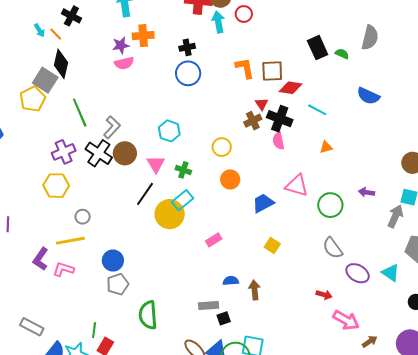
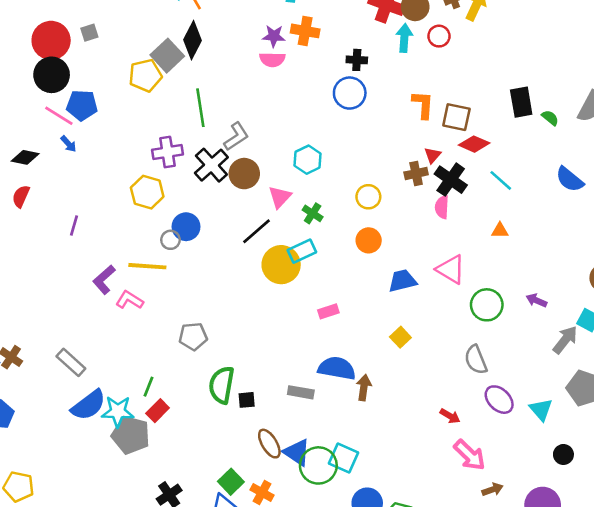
blue circle: (113, 261) -> (186, 227), moved
blue semicircle: (231, 281) -> (337, 368), size x1.8
black square: (224, 318) -> (247, 400), moved

